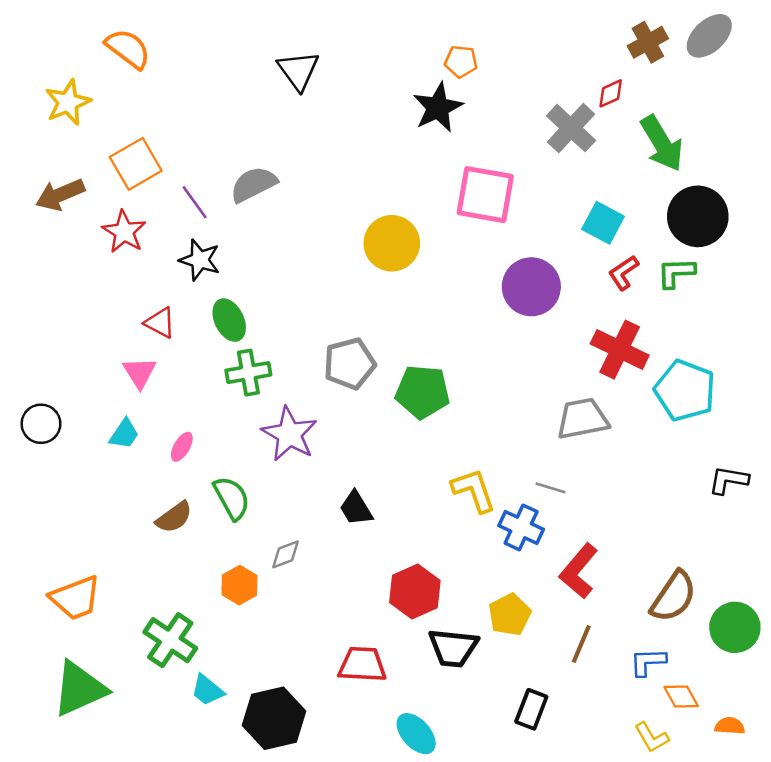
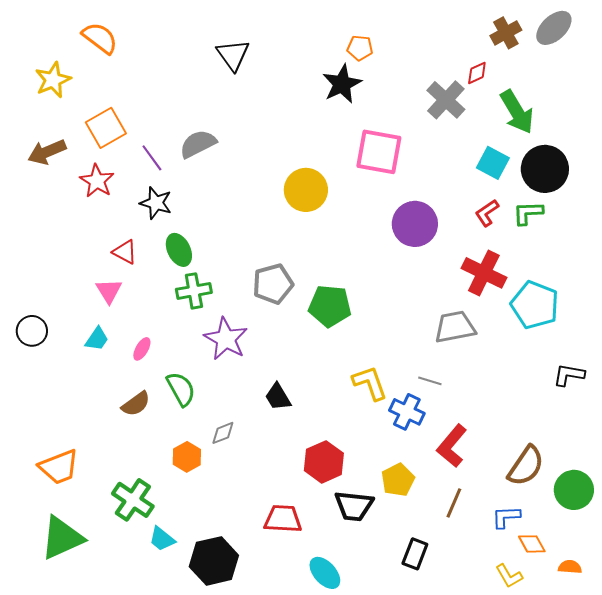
cyan square: (603, 223) -> (493, 163), moved

